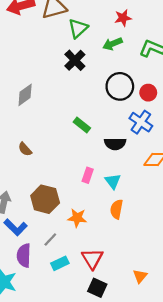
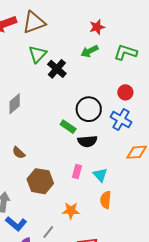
green triangle: (78, 28) -> (38, 54), moved
black circle: (120, 86) -> (89, 109), moved
black semicircle: (115, 144) -> (87, 141), moved
brown hexagon: (45, 199) -> (40, 181), moved

